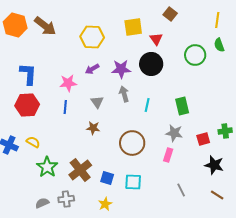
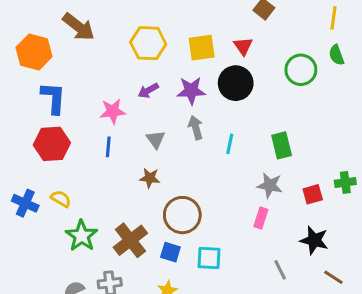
orange hexagon: (15, 25) -> (34, 52), moved
yellow square: (133, 27) -> (202, 48), moved
brown circle: (132, 143) -> (182, 215), moved
black star: (214, 165) -> (314, 240), moved

